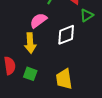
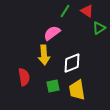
white diamond: (66, 35) -> (72, 63), moved
green square: (30, 74) -> (53, 86), moved, turned -32

